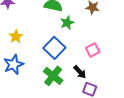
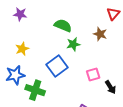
black arrow: (80, 72) -> (110, 87), moved
green cross: (53, 76) -> (35, 90), moved, turned -30

